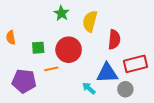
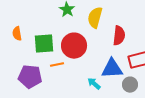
green square: (38, 48) -> (44, 44), size x1.5

